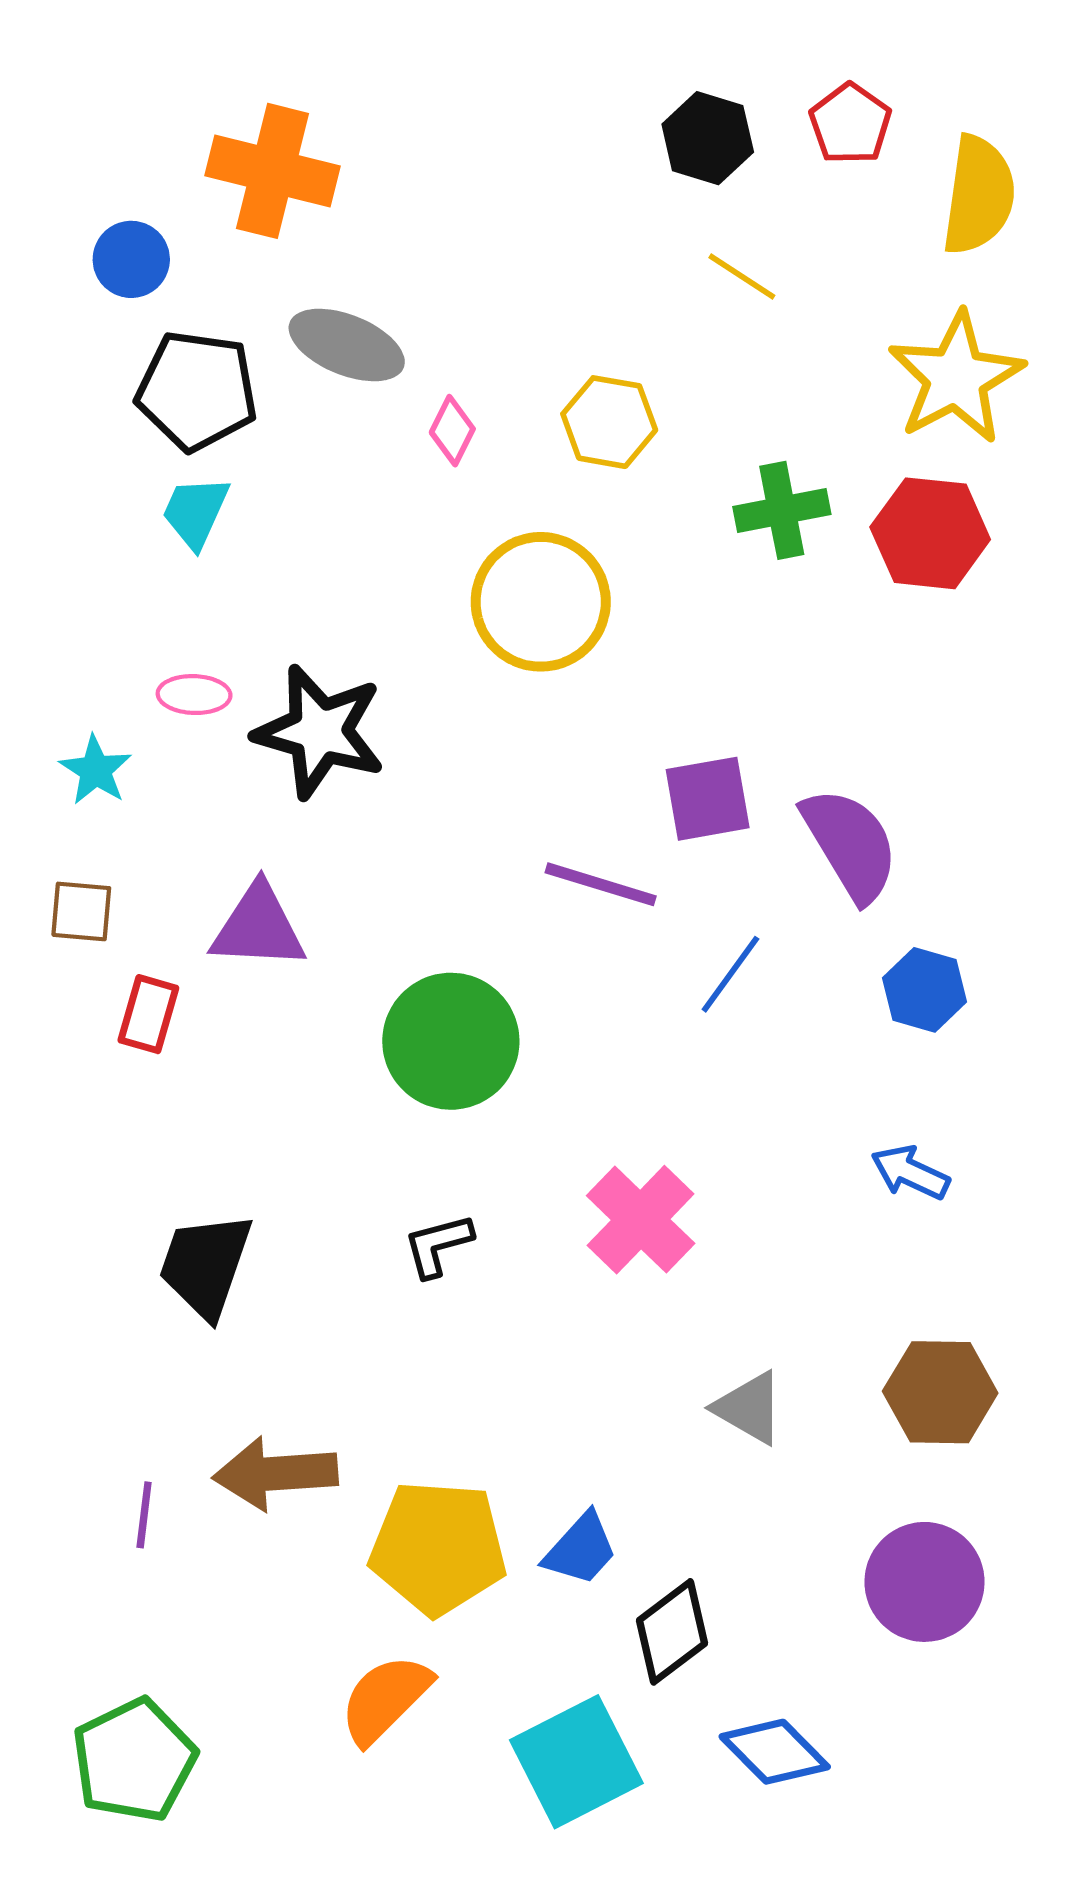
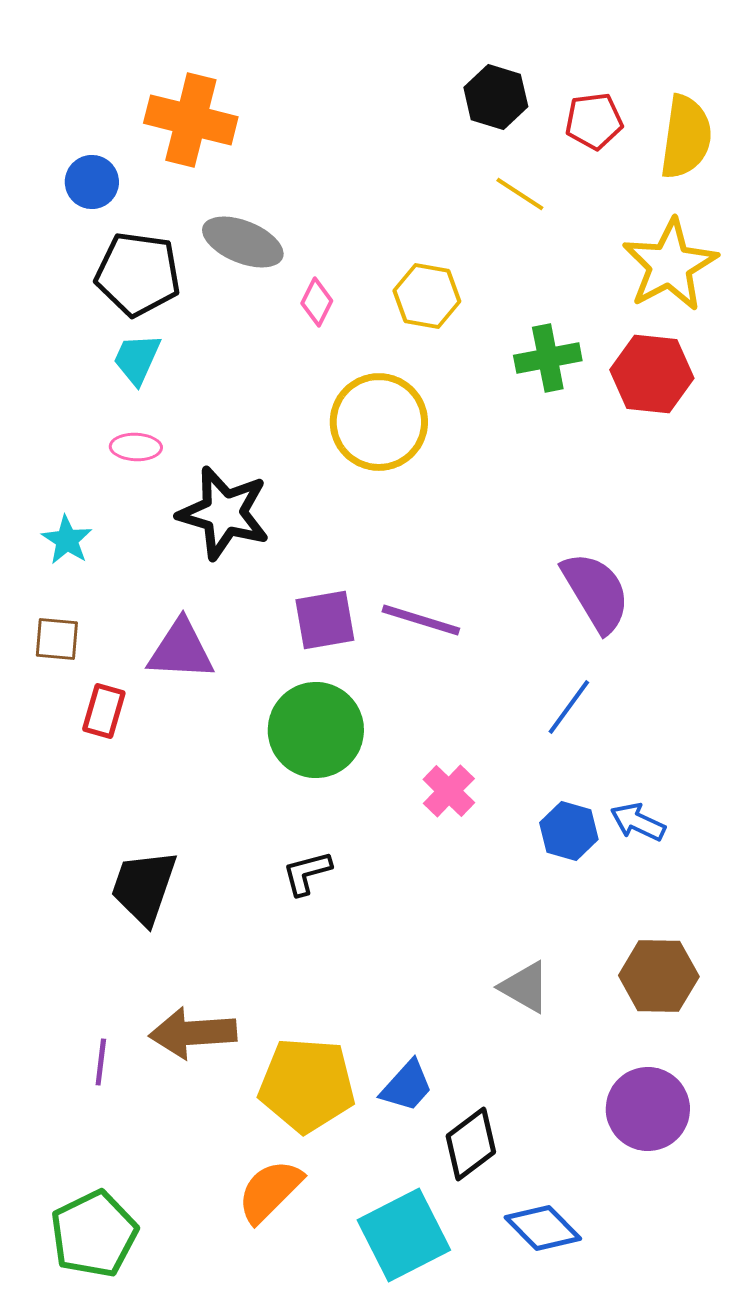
red pentagon: (850, 124) -> (594, 121), moved, turned 30
pink ellipse: (194, 695) -> (136, 447), moved
purple square: (708, 799) -> (325, 620), moved
blue line: (730, 974) -> (569, 707), moved
blue hexagon: (925, 990) -> (569, 831), moved
pink cross: (641, 1220) -> (449, 791), moved, size x0.7

